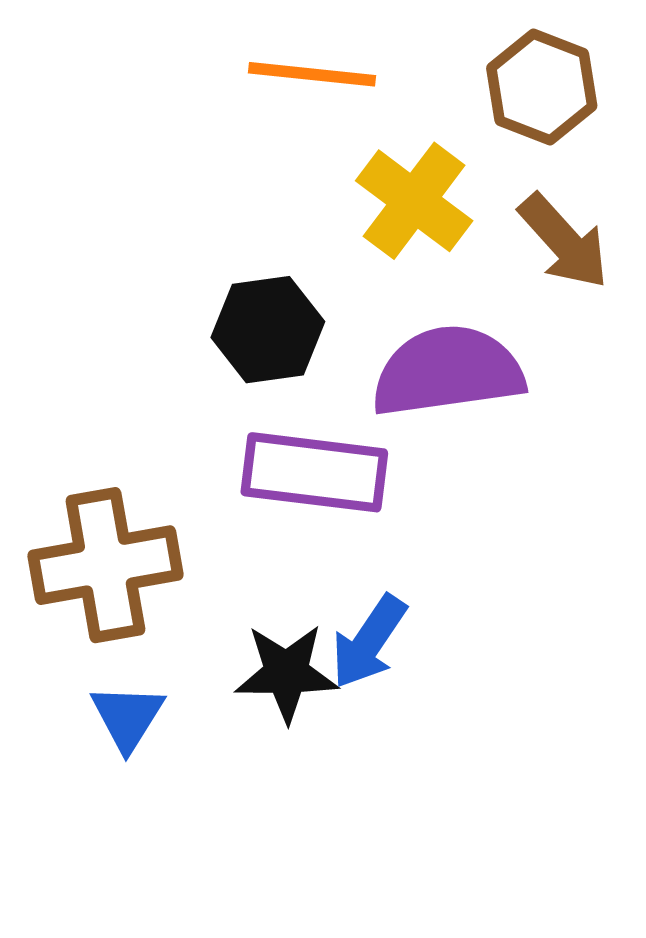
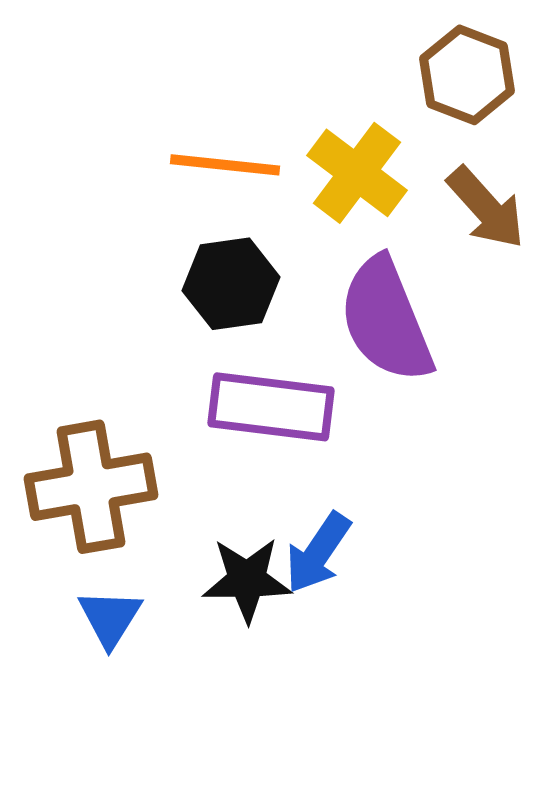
orange line: (312, 74) -> (225, 165), moved
purple semicircle: (448, 371) -> (386, 320), turned -104

